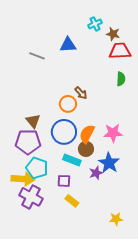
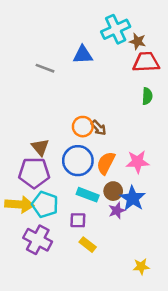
cyan cross: (95, 24) -> (116, 29), size x1.6
brown arrow: (81, 93) -> (99, 128), moved
brown circle: (86, 149) -> (113, 191), moved
yellow arrow: (23, 179) -> (19, 204), moved

